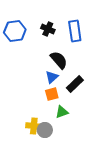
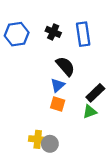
black rectangle: (75, 84) -> (95, 93), moved
orange square: (52, 94) -> (58, 104), turned 32
green triangle: (62, 112) -> (90, 112), moved

